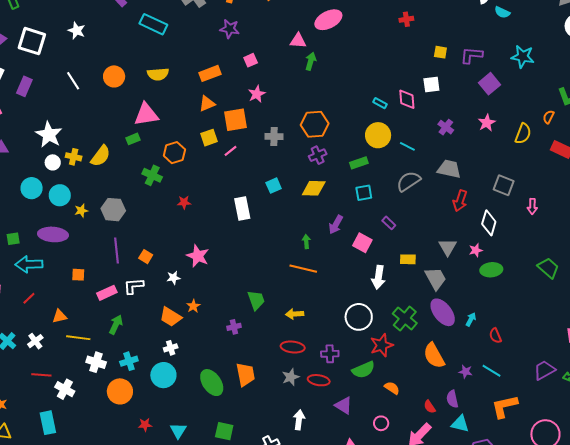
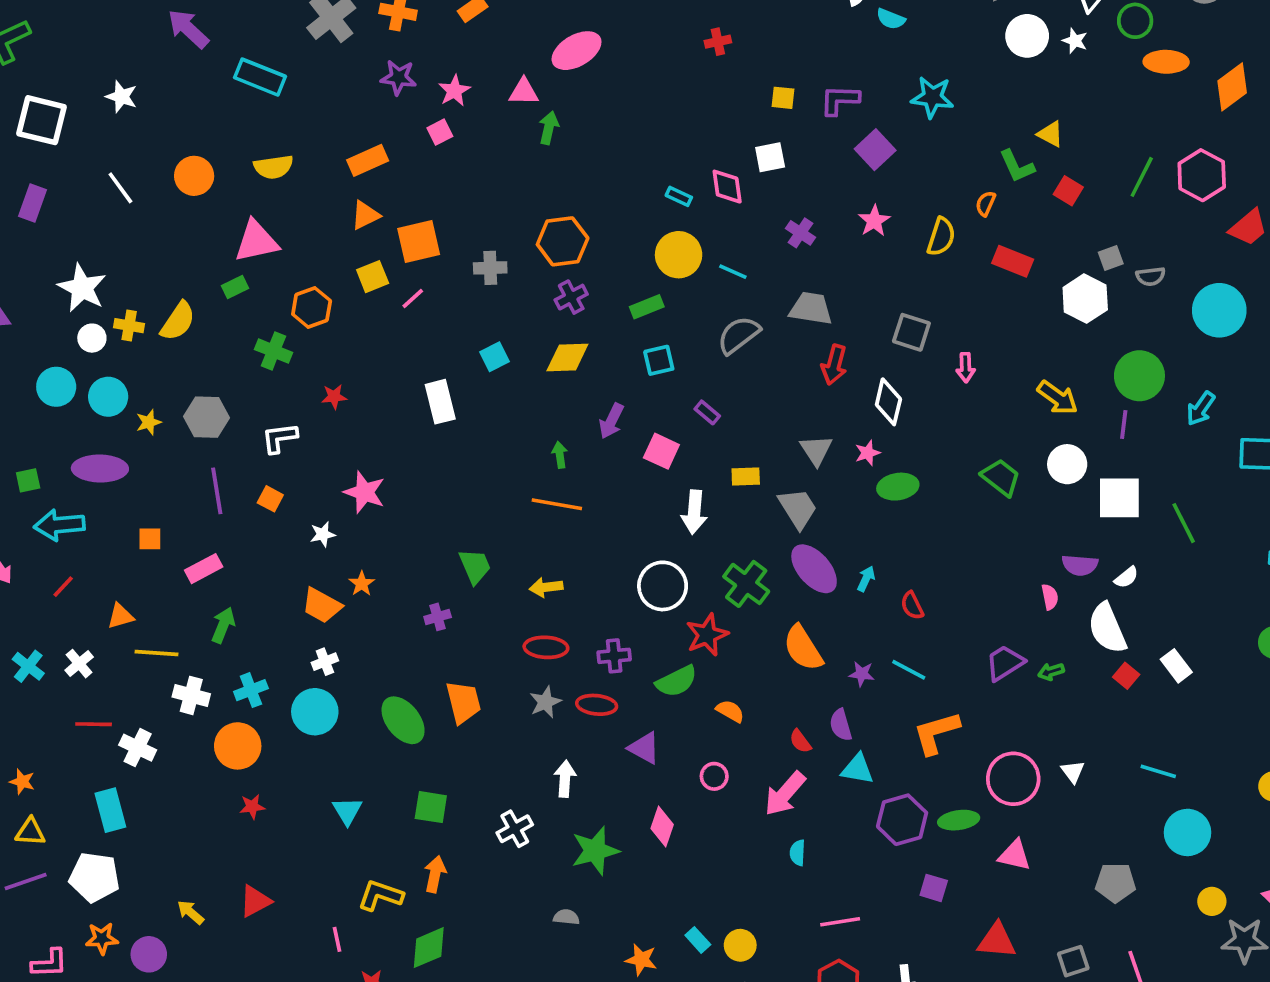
pink star: (257, 94) -> (454, 91), moved
white L-shape: (134, 286) -> (279, 438), moved
red star: (145, 425) -> (252, 807), moved

